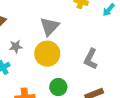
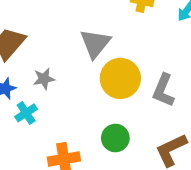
yellow circle: (47, 54) -> (120, 78), moved

